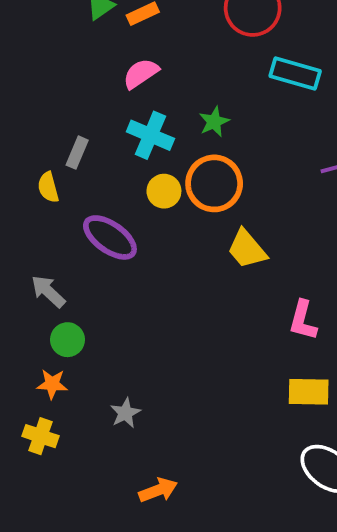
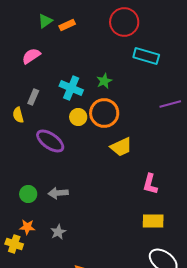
pink semicircle: (141, 73) -> (31, 56), moved
yellow trapezoid: (247, 249) -> (121, 147), turned -75
gray arrow: (48, 291) -> (58, 193), moved, turned -48
orange star: (52, 384) -> (27, 227), moved

